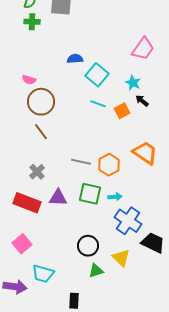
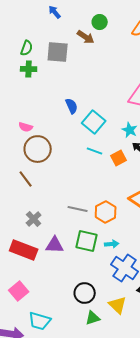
blue semicircle: (75, 59) -> (72, 106), turned 70
brown line: (41, 132) -> (26, 179), moved

